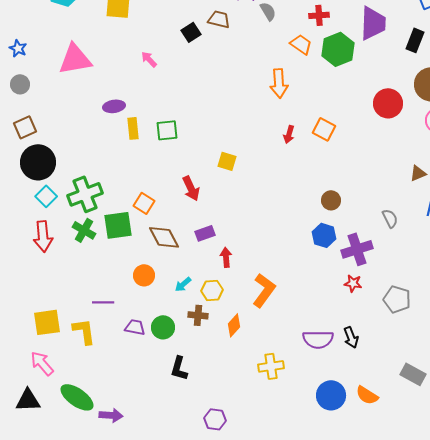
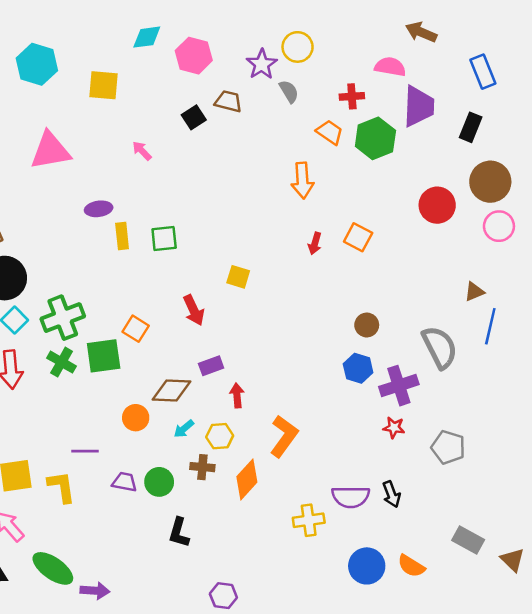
gray semicircle: (390, 218) -> (440, 347), size x1.8
brown diamond: (164, 237) -> (171, 390), moved, turned -60
orange diamond: (234, 325) -> (247, 479), size x1.4
yellow cross: (271, 366) -> (309, 520), moved

